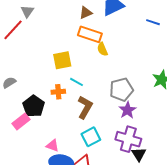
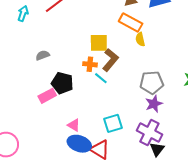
cyan line: (76, 82) -> (101, 78), moved
orange cross: (58, 92) -> (90, 64), moved
black pentagon: (34, 106) -> (62, 83), turned -30
brown L-shape: (85, 107) -> (110, 60), moved

